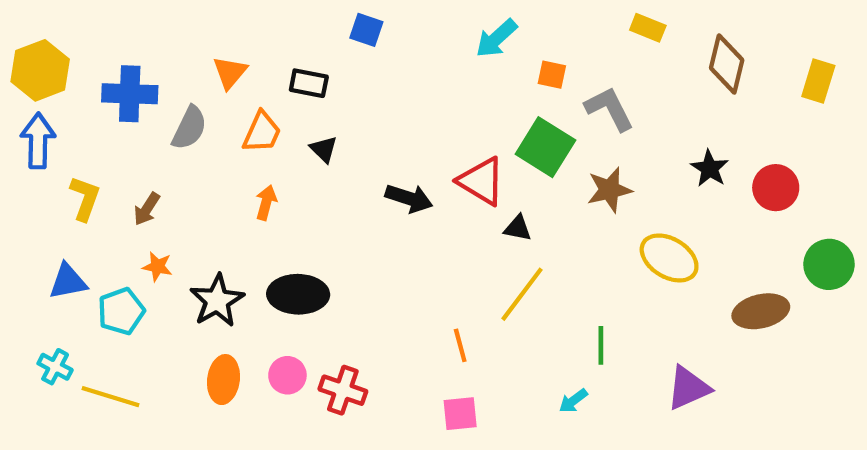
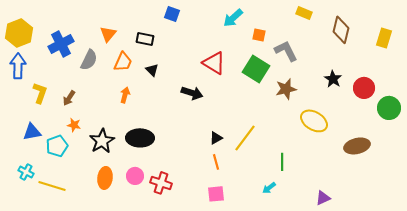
blue cross: (130, 94) -> (61, 44), turned -30
red triangle: (481, 181) -> (214, 63), moved
black triangle: (518, 228) -> (216, 138), moved, turned -40
green circle: (829, 264) -> (389, 108), moved
purple triangle: (688, 388) -> (323, 198), moved, size x0.7

